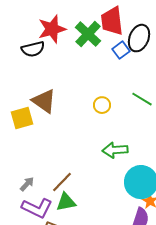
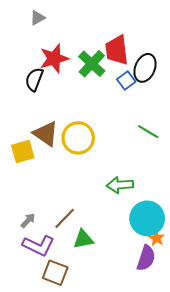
black semicircle: (33, 49) -> (34, 79), turned 125
yellow circle: (102, 105) -> (78, 138), moved, size x1.8
green triangle: (66, 202) -> (83, 239), moved

